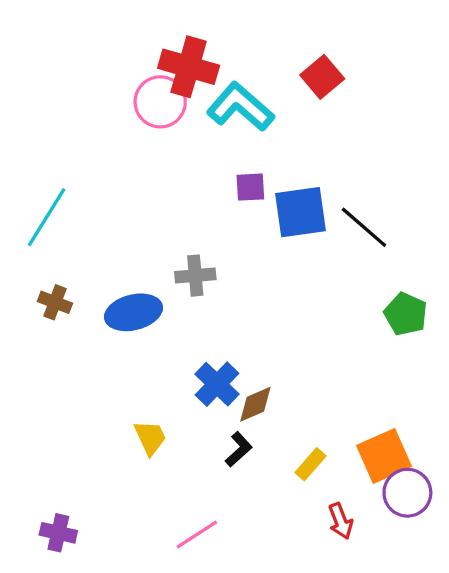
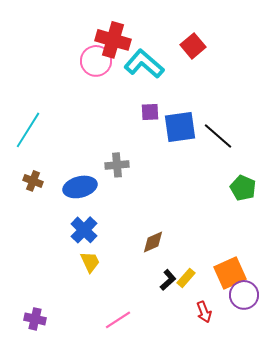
blue cross: (217, 384) -> (84, 230), moved
black L-shape: (239, 449) -> (168, 280), moved

